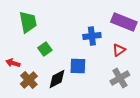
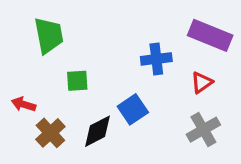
green square: (45, 49) -> (77, 81), turned 32
blue square: (78, 66) -> (133, 109), turned -36

